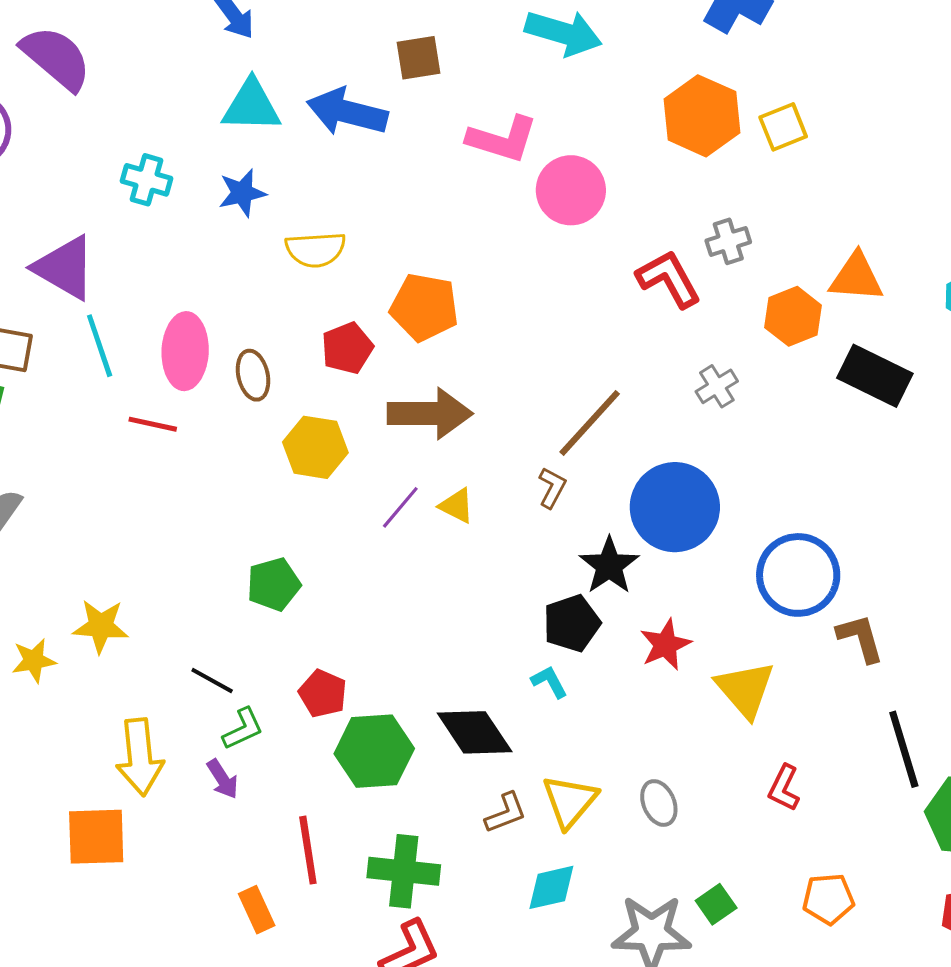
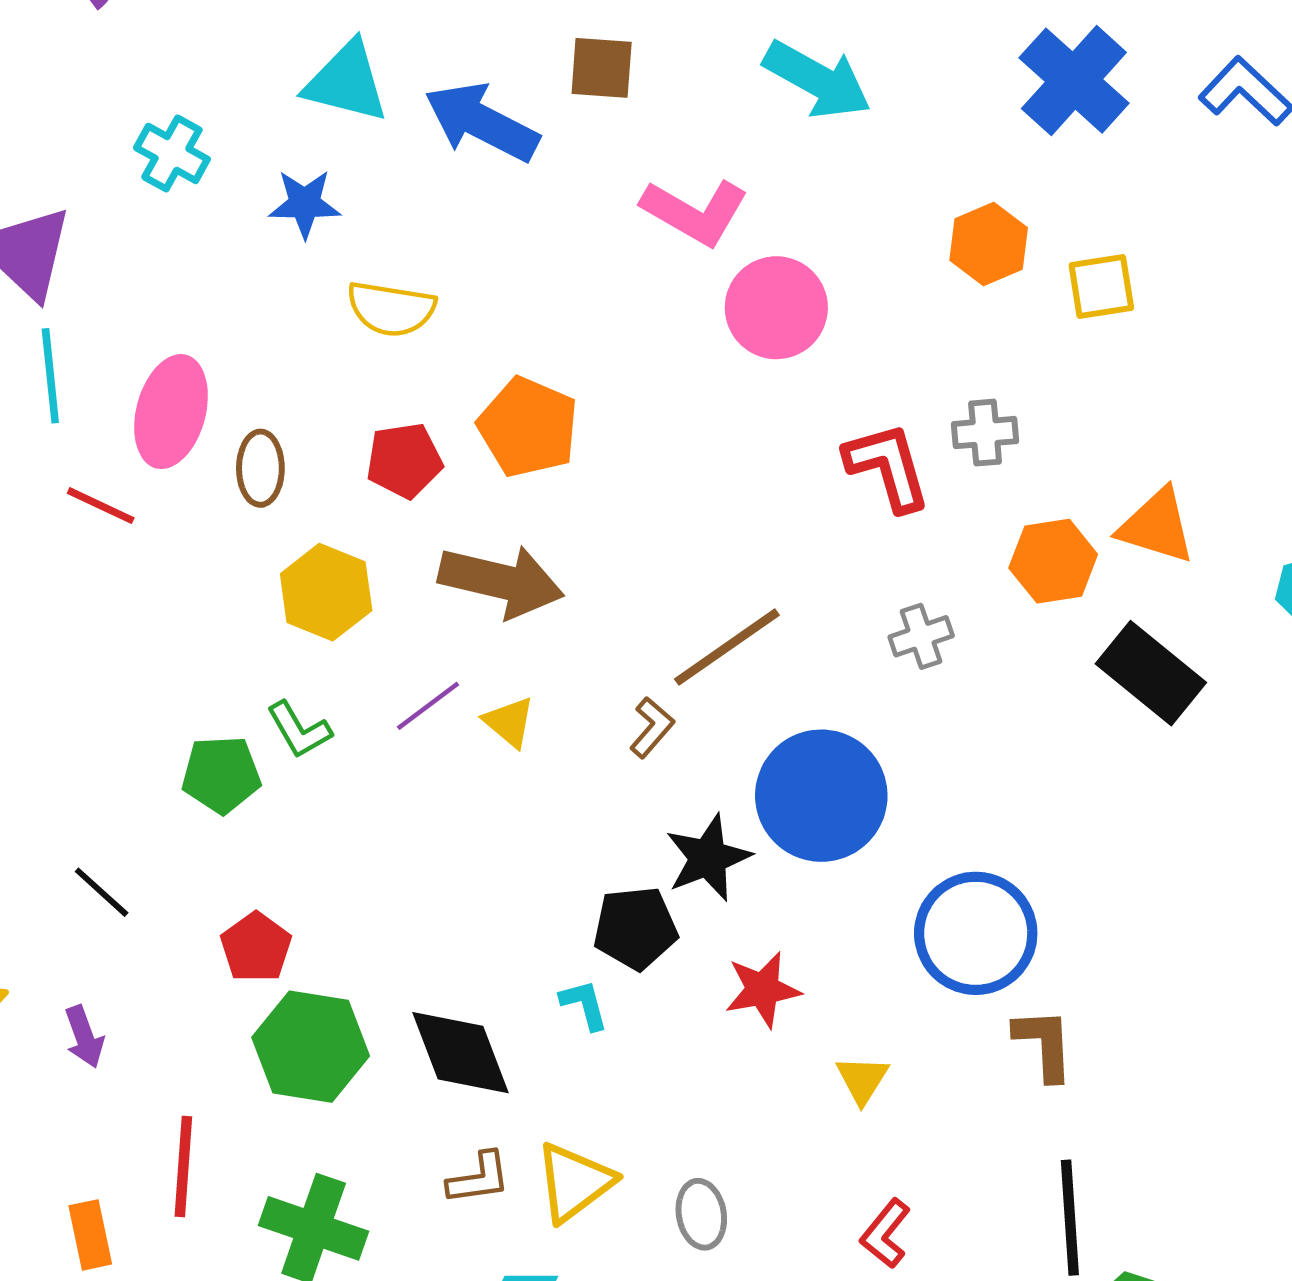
orange hexagon: (702, 116) -> (989, 244), size x0.7
yellow triangle: (745, 689) -> (862, 1080), size x0.6
green L-shape: (243, 729) -> (299, 730), moved, turned 72

